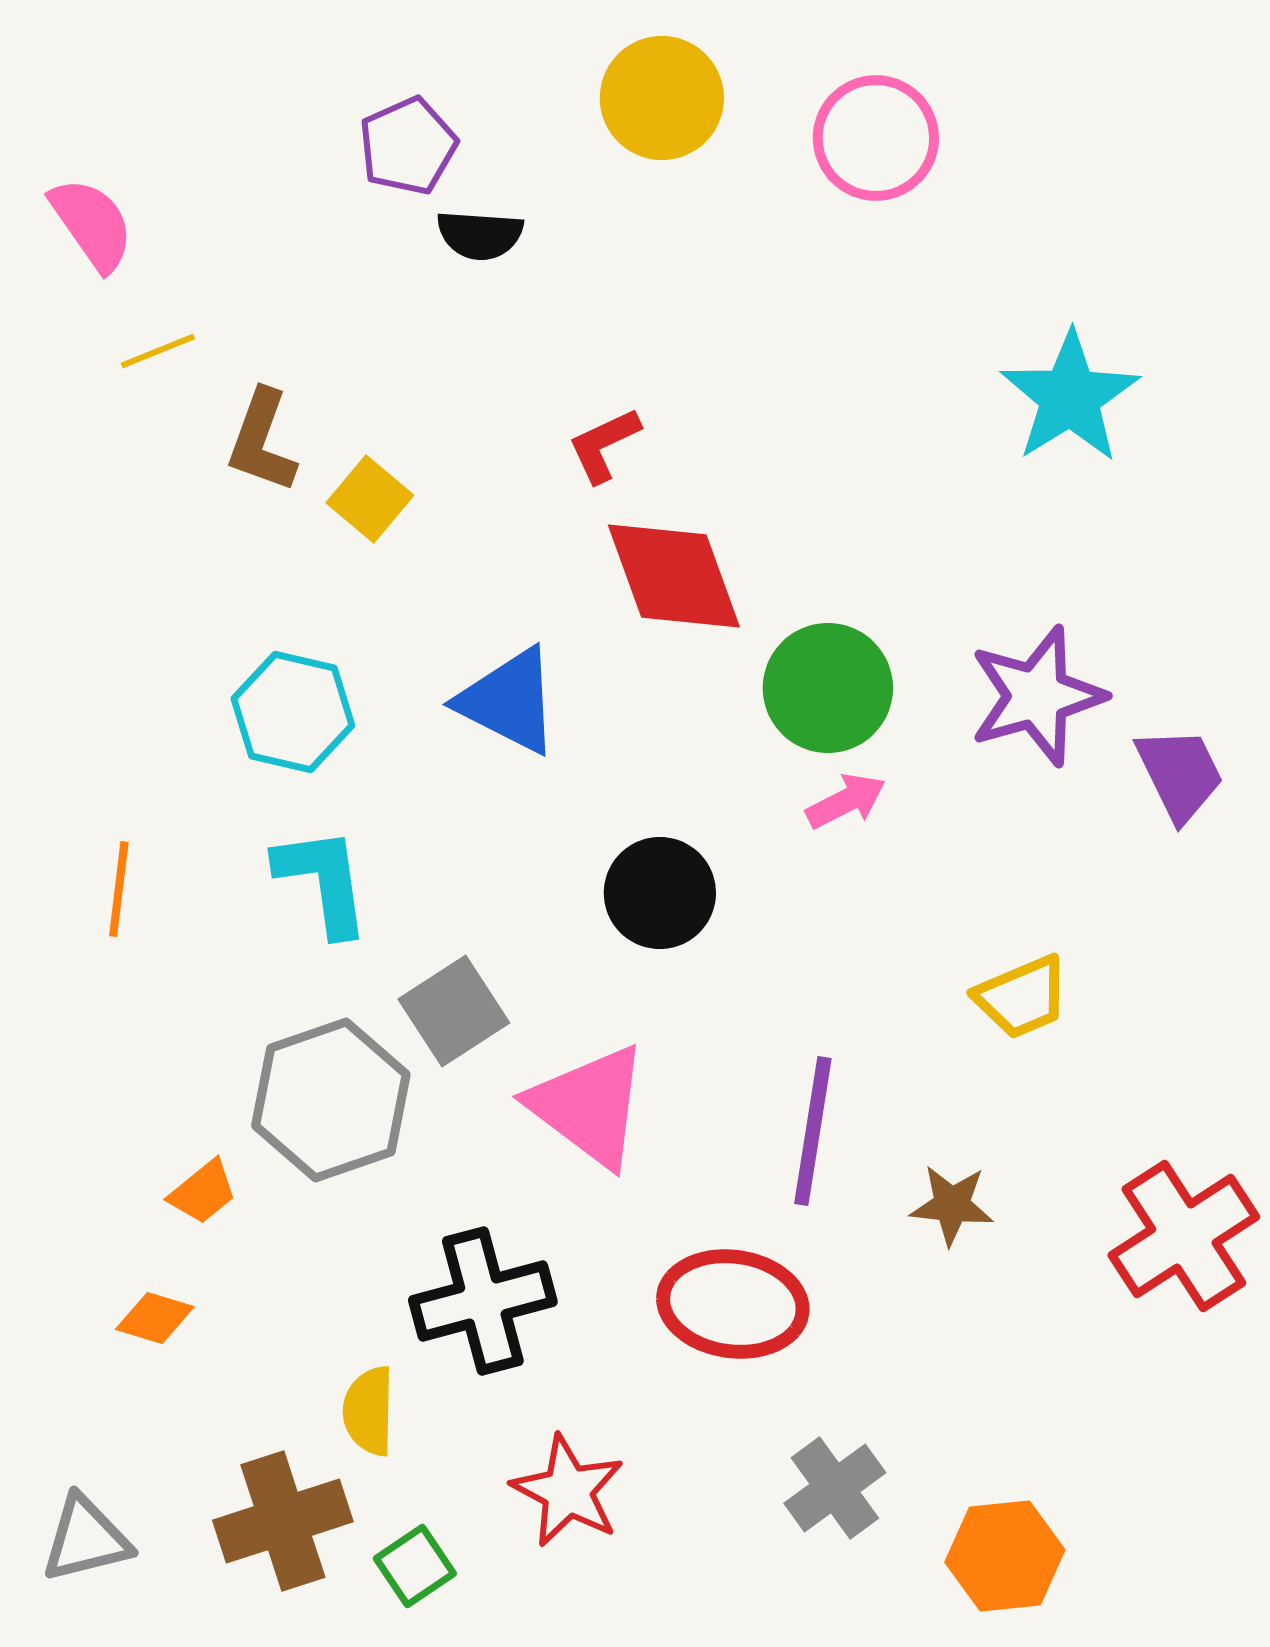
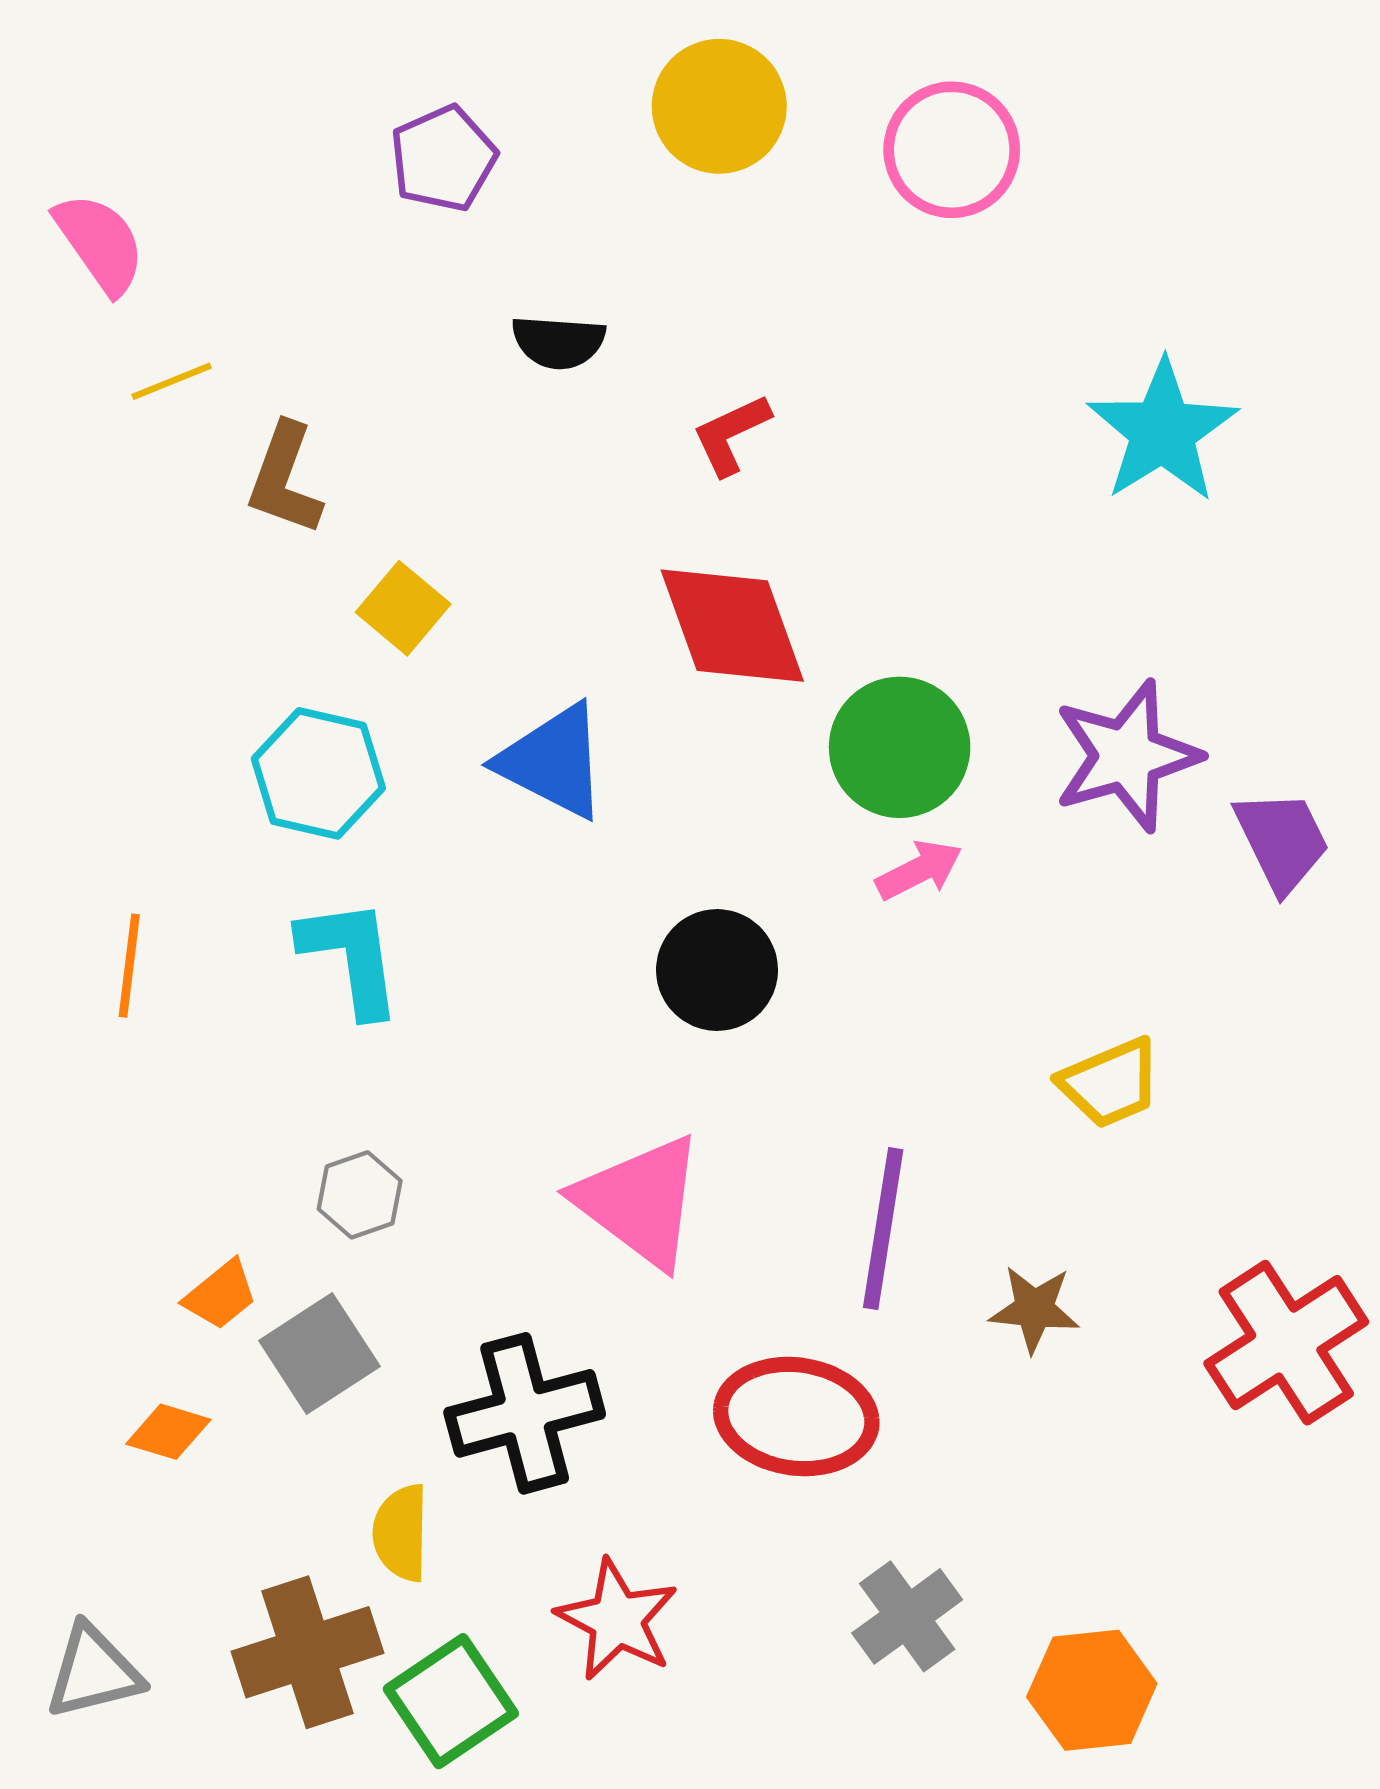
black semicircle: (480, 235) -> (558, 342), moved
red L-shape: (604, 445) -> (731, 434), moved
yellow square: (370, 499) -> (403, 608), moved
gray square: (454, 1011) -> (319, 1354), moved
gray hexagon: (331, 1100) -> (360, 1195), size x0.5
green square: (415, 1566) -> (451, 1701), size x1.5

